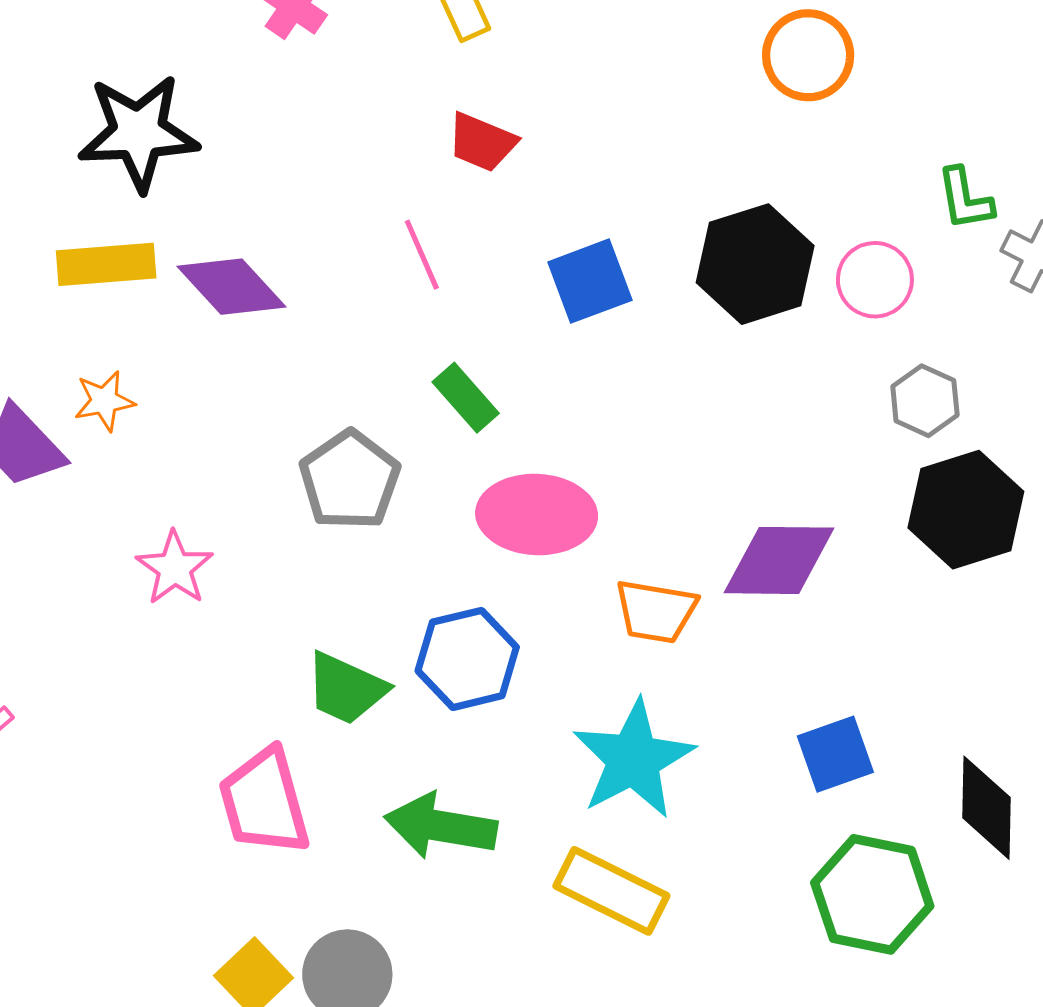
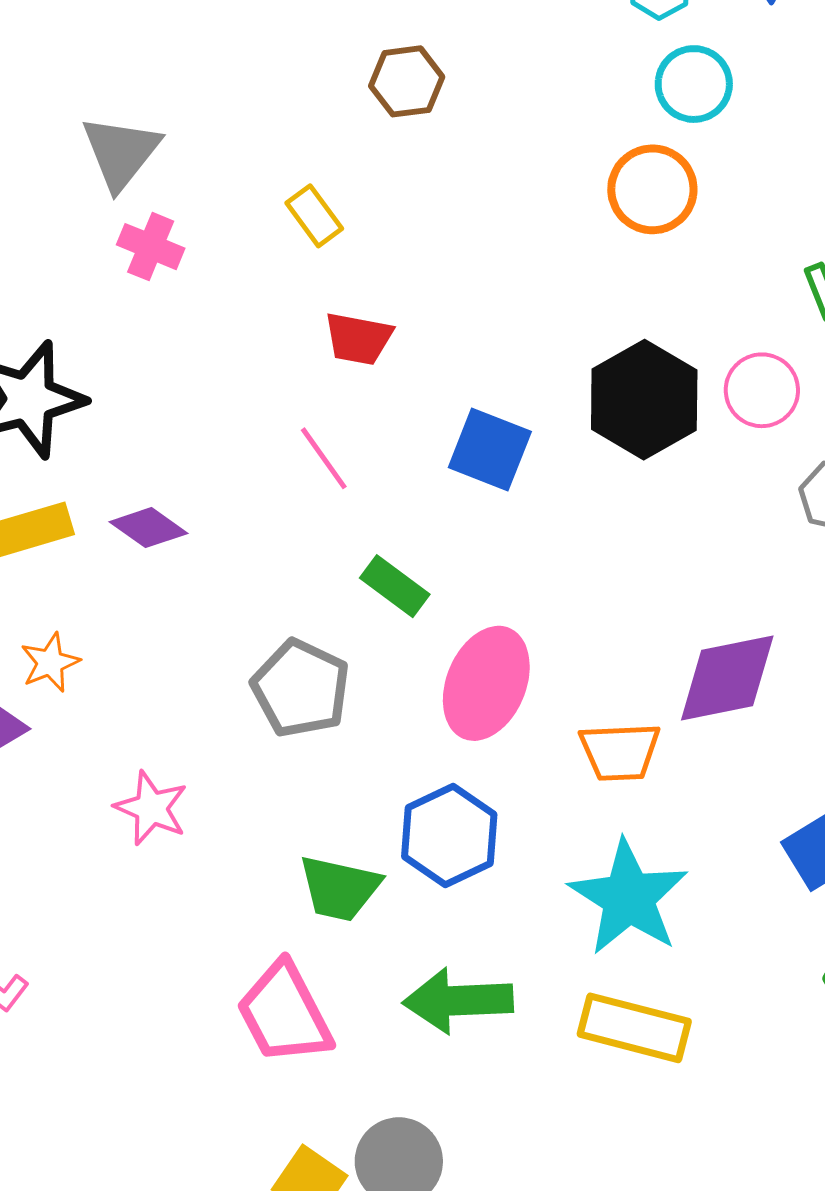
blue square: (590, 281) -> (490, 449), turned -36
purple diamond: (232, 287) -> (148, 528), size x0.7
pink ellipse: (537, 514) -> (486, 683), turned -58

